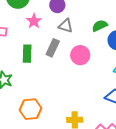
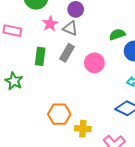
gray triangle: (66, 26) -> (70, 28), moved
orange hexagon: (31, 109) -> (59, 114), moved

